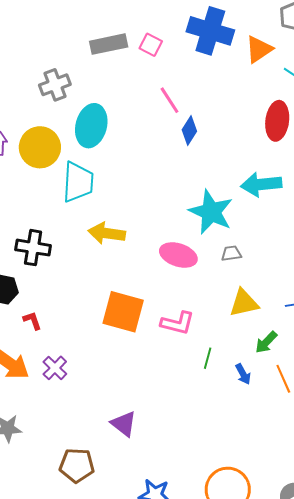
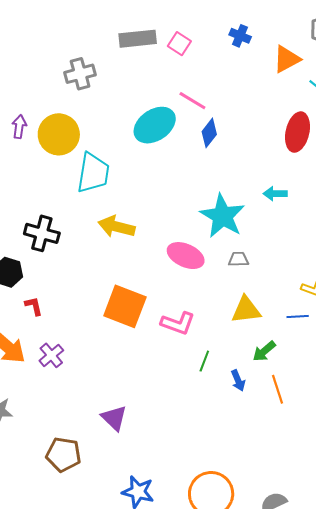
blue cross: (210, 31) -> (240, 36), size x0.5
pink line: (169, 100) -> (192, 101), turned -32
cyan ellipse: (91, 126) -> (155, 125), moved, turned 36
cyan arrow: (261, 184) -> (275, 194), size x0.6

